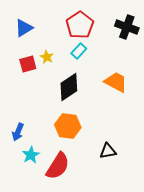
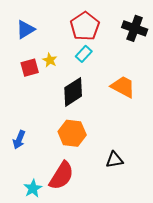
cyan star: (31, 155) -> (33, 188), moved

